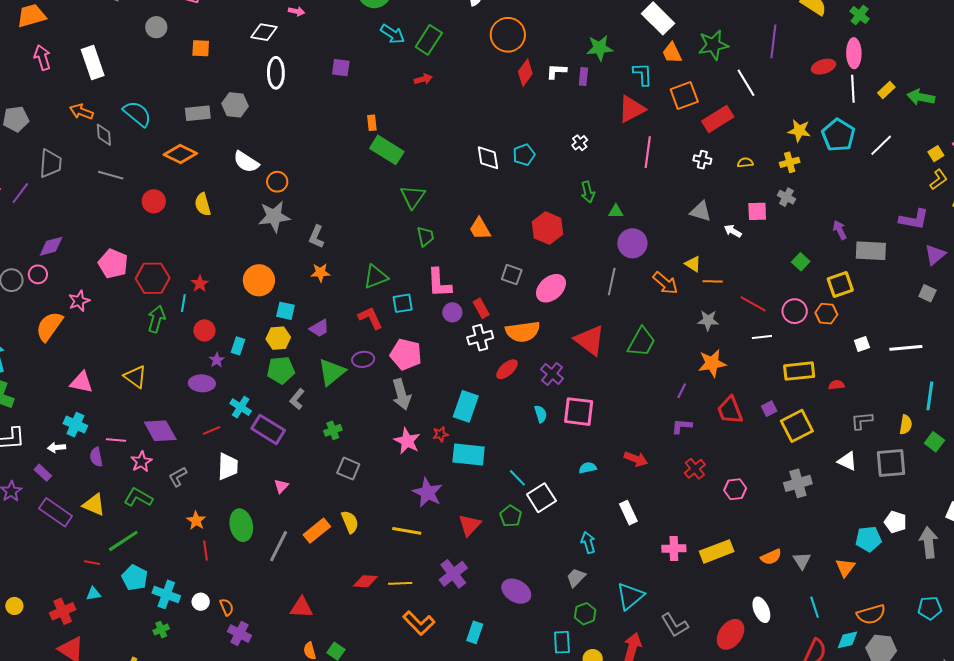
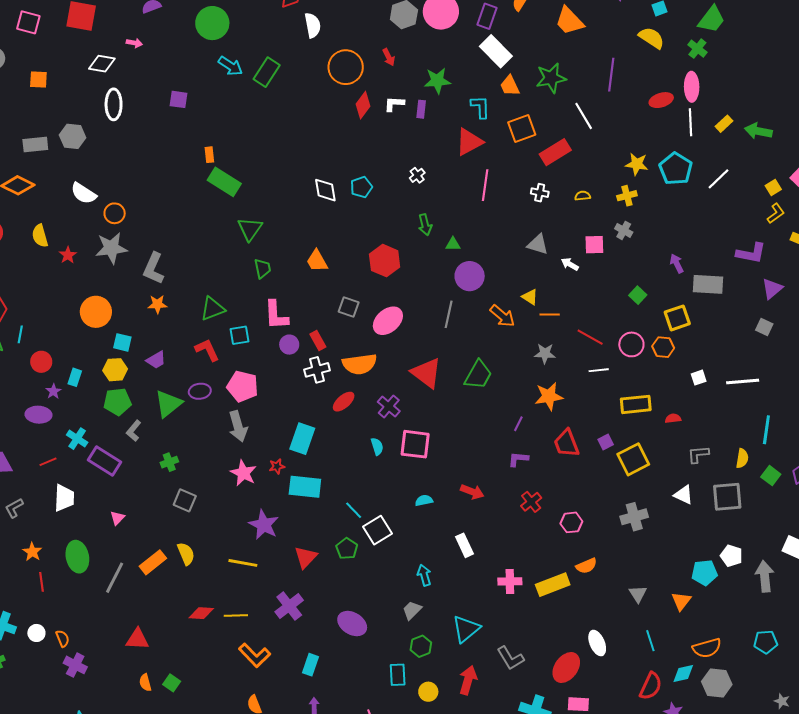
red arrow: (423, 79) -> (389, 57), moved, turned 78
gray L-shape: (316, 237) -> (153, 268), size x1.4
red star: (200, 284) -> (68, 255), moved
orange semicircle: (771, 557) -> (586, 566), moved

